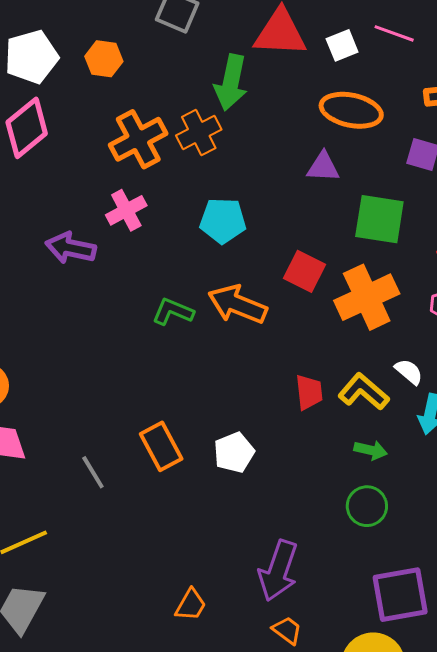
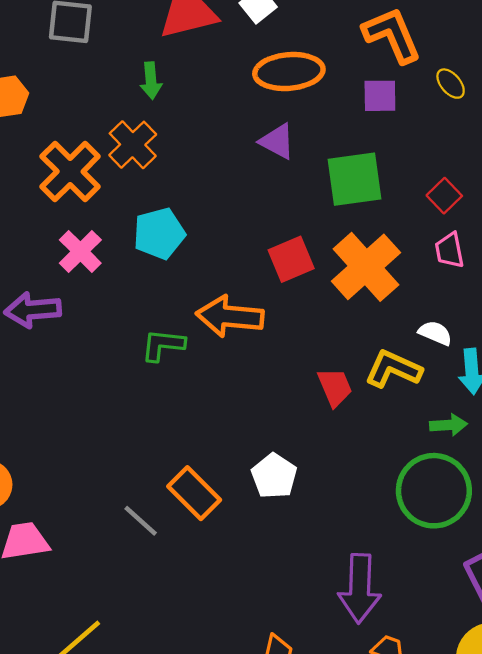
green arrow: (231, 82) -> (151, 81), size x0.6
purple triangle: (323, 167) -> (277, 141), turned 42
cyan pentagon: (223, 221) -> (159, 233), moved
red square: (305, 271) -> (291, 259), turned -33
green arrow: (371, 450) -> (449, 425), moved
gray line: (93, 472) -> (141, 521), moved
green circle: (367, 506) -> (434, 491), size x1.6

